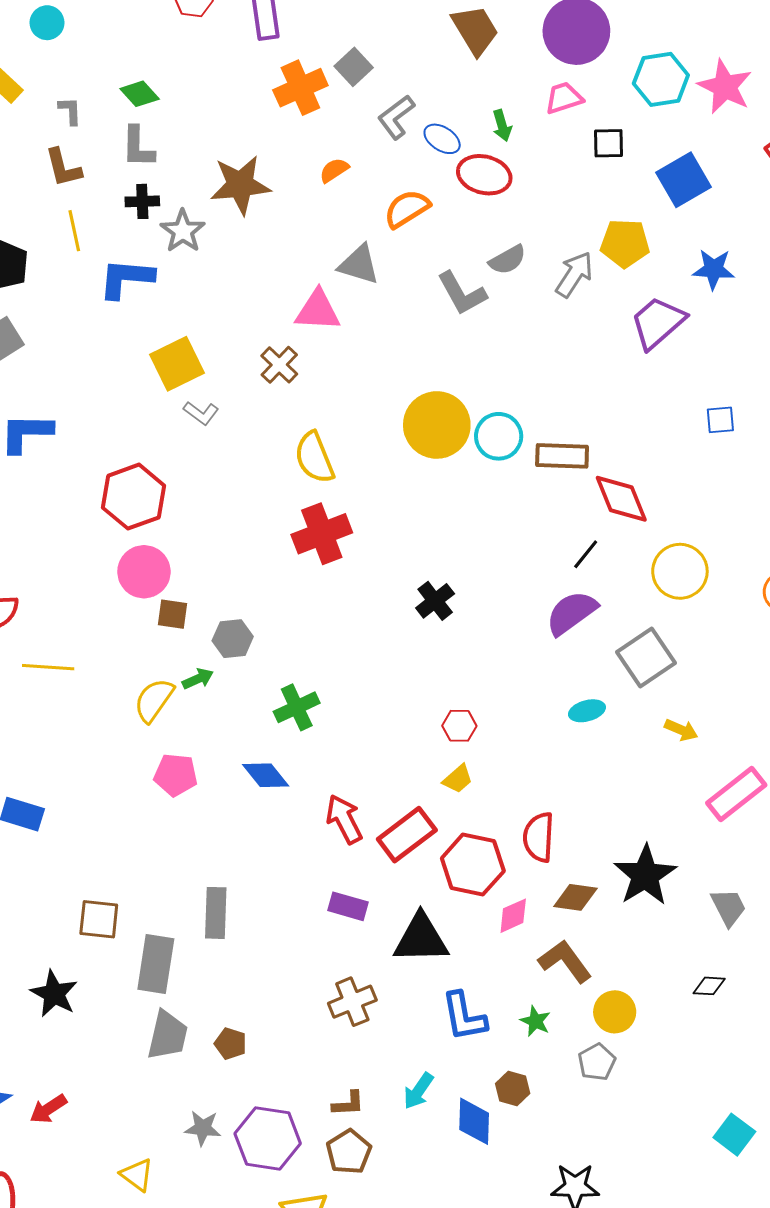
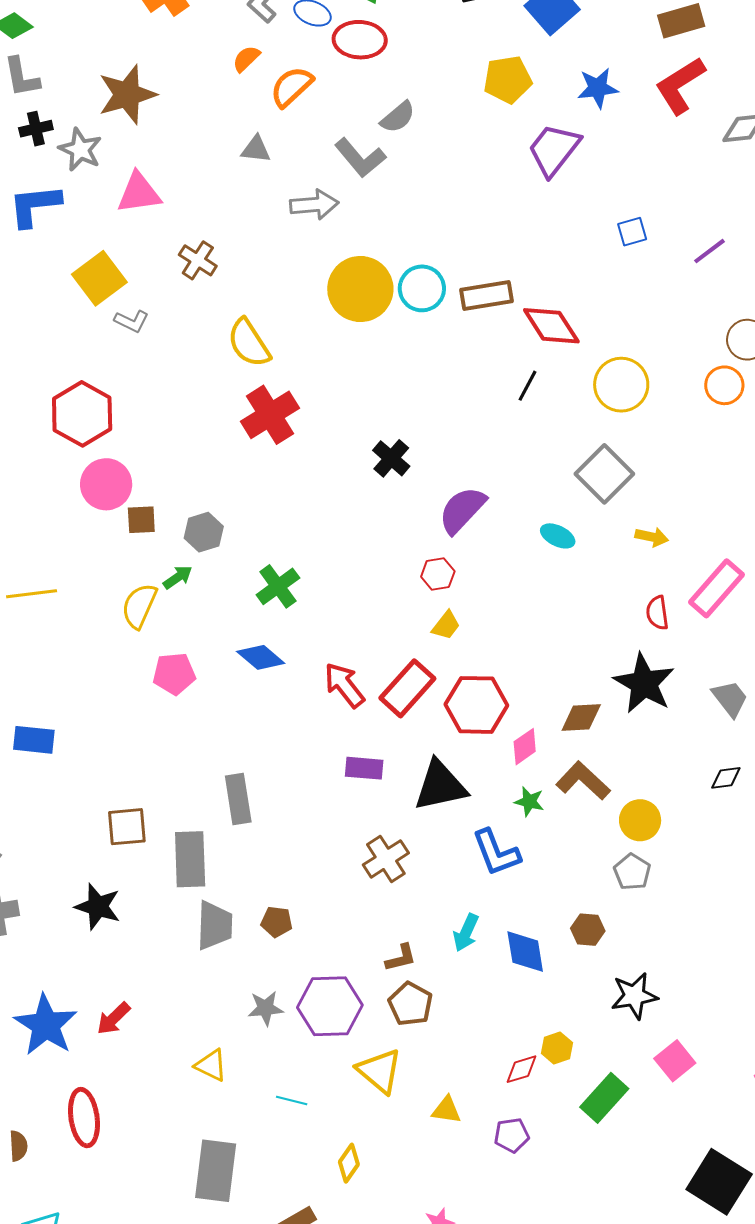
orange semicircle: (334, 170) -> (246, 59), moved
gray triangle: (359, 265) -> (256, 149), size x0.7
gray arrow: (574, 274) -> (314, 205), moved, turned 63
pink triangle: (318, 311) -> (139, 193), moved
purple semicircle: (571, 613) -> (462, 510), moved
cyan ellipse: (587, 711) -> (558, 536), turned 52
red semicircle: (539, 837) -> (657, 613), moved, size x0.7
green star: (535, 1021) -> (529, 801), moved
brown hexagon: (513, 1089) -> (588, 930), moved

